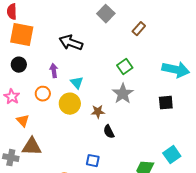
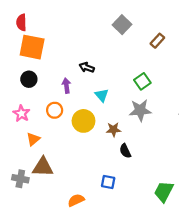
black arrow: (71, 43) -> (87, 67), moved, size x0.6
cyan triangle: (77, 83) -> (102, 95), moved
gray star: (123, 94) -> (140, 110), turned 30
orange triangle: (23, 121) -> (33, 139), turned 32

